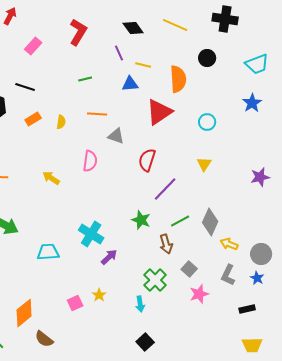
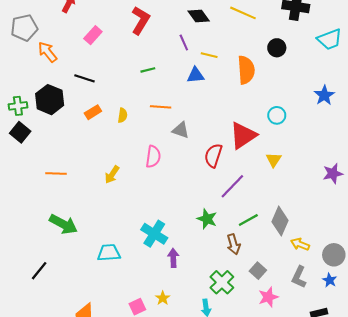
cyan trapezoid: (257, 64) -> (330, 39), moved
red triangle: (159, 112) -> (243, 135), moved
yellow arrow: (51, 178) -> (112, 175), turned -90
purple arrow: (109, 257) -> (173, 258), turned -48

